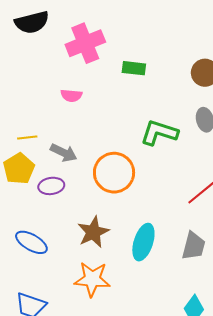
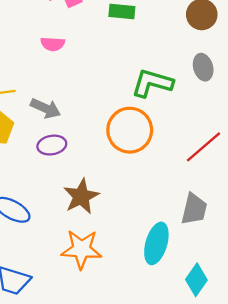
orange circle: (114, 173) -> (130, 130), moved
purple ellipse: (51, 186) -> (52, 145), moved
cyan ellipse: (143, 242) -> (156, 243), moved

